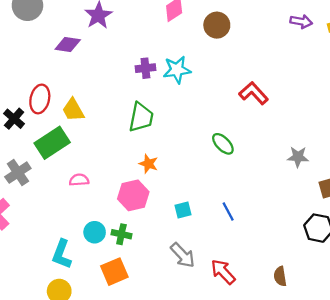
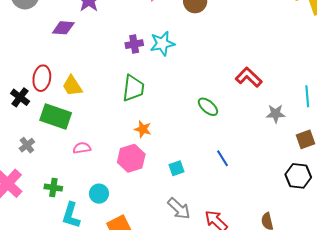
red L-shape: (254, 93) -> (249, 77), moved
green rectangle: (52, 143) -> (56, 116), turned 56
gray cross: (18, 173) -> (27, 145), size x0.7
blue line: (228, 211) -> (223, 158), moved
green cross: (121, 234) -> (53, 188), moved

